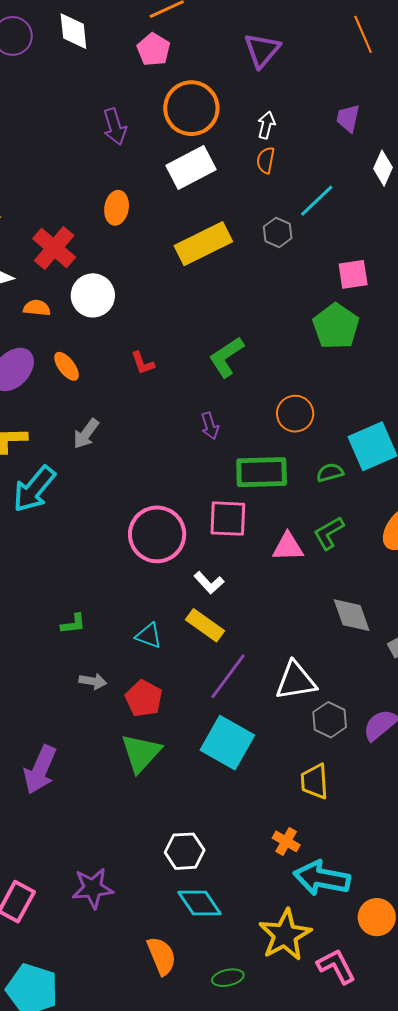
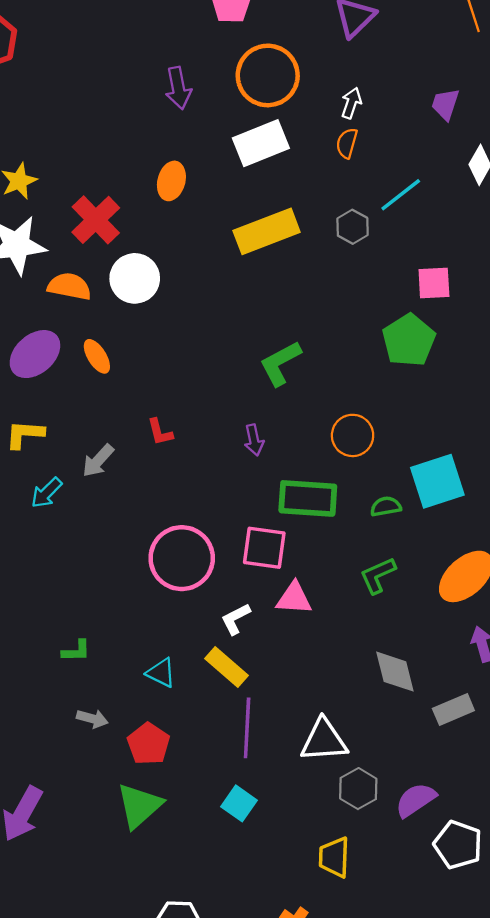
orange semicircle: (37, 308) -> (69, 286), size x1.4
red L-shape: (143, 363) -> (160, 432), moved
gray arrow: (86, 434) -> (98, 461), moved
cyan arrow: (34, 489) -> (46, 493), size x0.6
pink triangle: (288, 547) -> (294, 598), moved
white L-shape: (209, 583) -> (236, 619), turned 100
purple line: (228, 676) -> (247, 728), turned -39
cyan square: (227, 743) -> (239, 803), size x0.6

